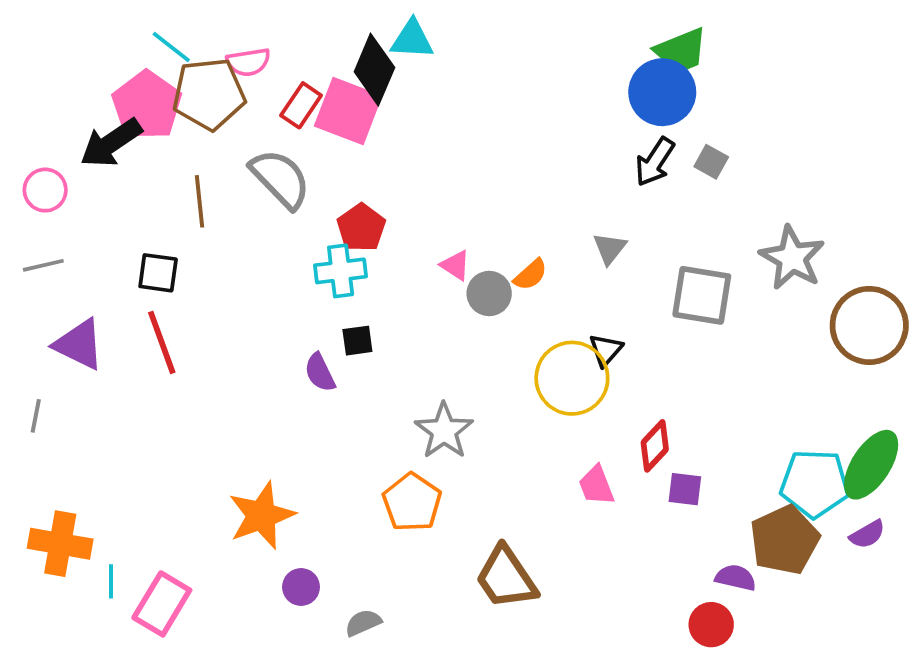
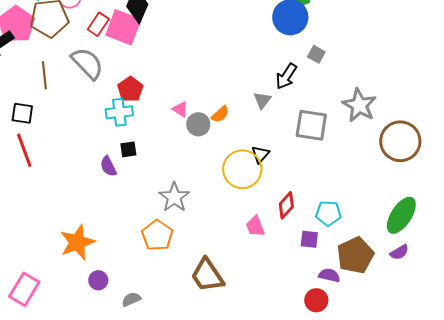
black arrow: (655, 162) -> (286, 76), moved
cyan pentagon: (815, 484) -> (328, 213), moved, size x0.7
purple square: (685, 489) -> (309, 239), moved

